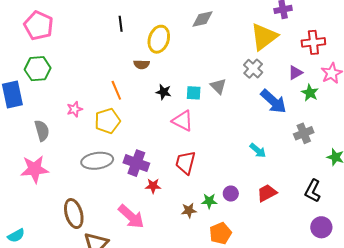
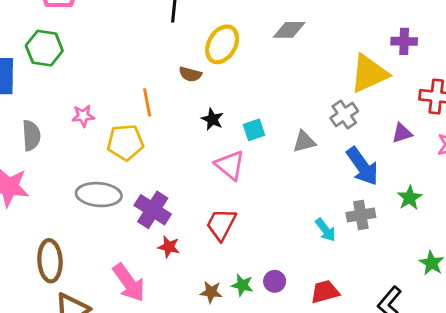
gray triangle: (218, 86) -> (304, 142), moved, turned 48
cyan square: (194, 93) -> (254, 130), turned -35
green star: (310, 93) -> (410, 198), moved
gray cross: (304, 133) -> (361, 215), moved

